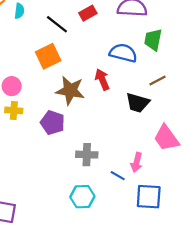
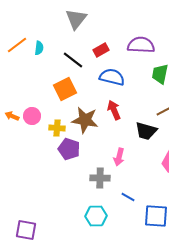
blue semicircle: (123, 53) -> (112, 77), moved
yellow cross: (14, 110) -> (57, 128), moved
pink arrow: (137, 162) -> (119, 157), moved

